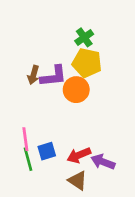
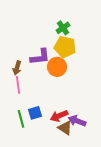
brown arrow: (33, 75) -> (17, 68), moved
pink line: (25, 139) -> (18, 85), moved
brown triangle: (78, 181) -> (65, 128), moved

